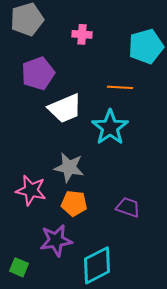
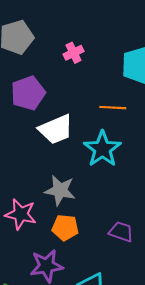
pink cross: (82, 34) -> (73, 53), turned -30

